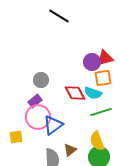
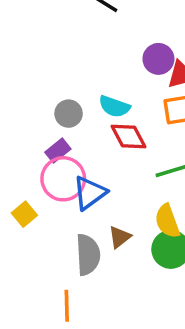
purple circle: (92, 62) -> (158, 59), moved
cyan semicircle: (93, 93) -> (114, 107), moved
yellow square: (16, 137) -> (24, 214), turned -32

